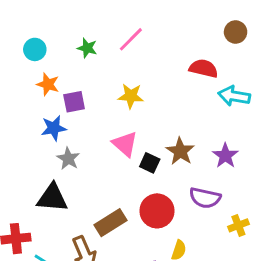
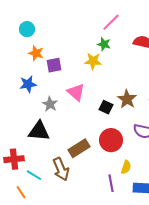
pink line: (131, 39) -> (111, 22), moved
green star: (87, 48) -> (104, 44), moved
blue star: (54, 128) -> (28, 84), moved
pink triangle: (125, 144) -> (76, 92), moved

